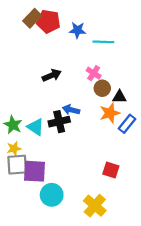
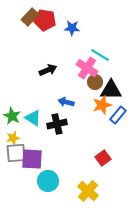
cyan line: (103, 42) -> (100, 55), moved, turned 30
pink cross: (94, 73) -> (87, 68), size x1.5
black triangle: (119, 97) -> (111, 90), size x1.6
black cross: (59, 122) -> (57, 124), moved
red square: (111, 170) -> (103, 158), turned 35

